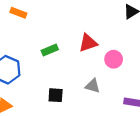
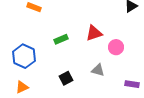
black square: (56, 95) -> (66, 78), turned -32

